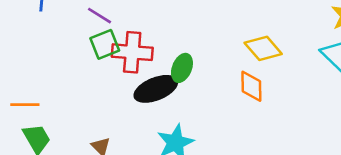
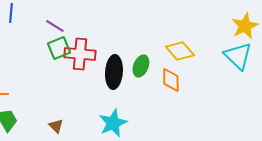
green ellipse: (182, 68) -> (141, 66), moved
black ellipse: (156, 89) -> (114, 72), moved, turned -64

